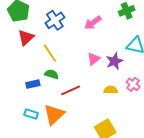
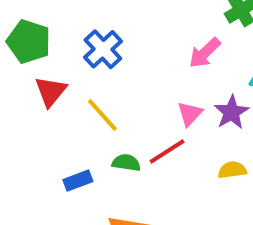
pink arrow: (93, 23) -> (205, 53), moved
green semicircle: (52, 74) -> (126, 163), moved
red line: (71, 90) -> (167, 151), moved

